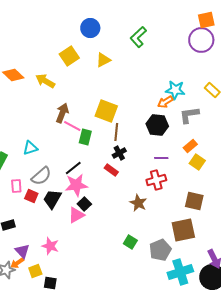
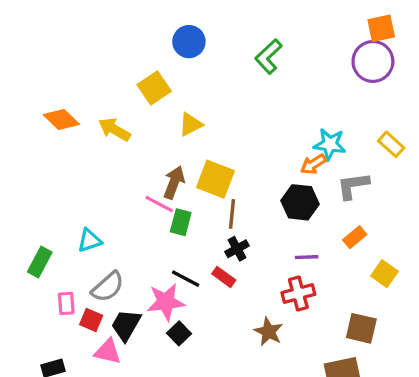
yellow triangle: (103, 60) -> (191, 124), moved
brown arrow: (62, 113) -> (174, 182), moved
yellow square: (197, 162) -> (385, 274), moved
black line: (73, 168) -> (186, 279), moved, turned 66
pink triangle: (76, 215) -> (108, 352), moved, turned 42

